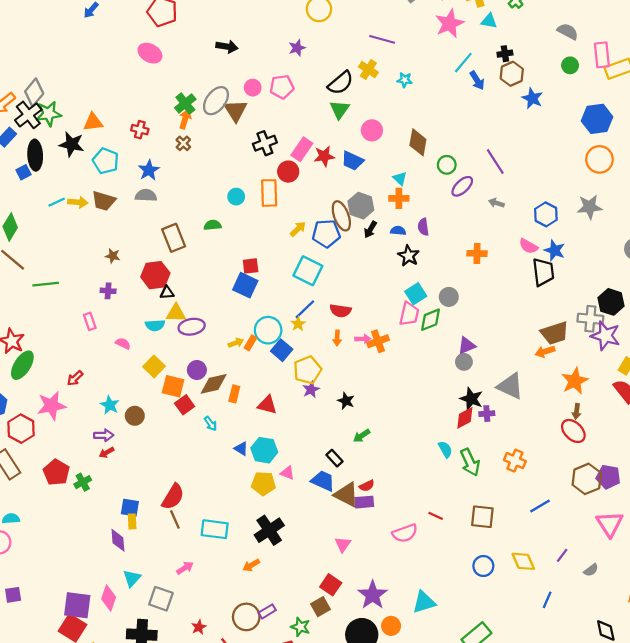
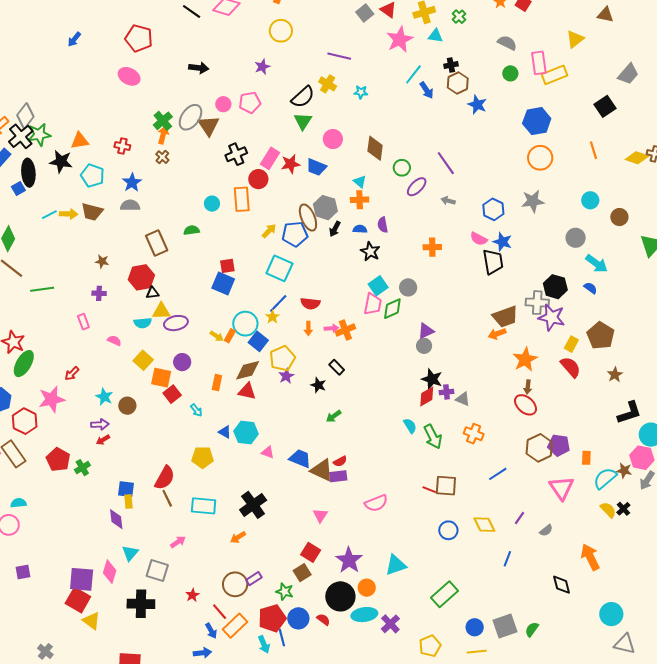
yellow arrow: (236, 343) -> (217, 336), turned 56
brown diamond: (214, 384) -> (248, 370), moved
gray triangle: (510, 386) -> (463, 399), moved, size x0.6
black rectangle: (334, 458) -> (337, 367), moved
yellow pentagon: (263, 483) -> (203, 457), moved
red line: (436, 516) -> (429, 490), moved

